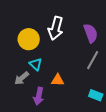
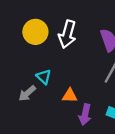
yellow circle: (29, 39) -> (35, 32), moved
purple arrow: (39, 96) -> (85, 115), moved

